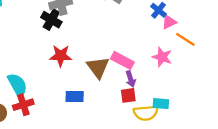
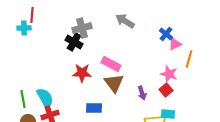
orange line: (185, 39) -> (189, 59), turned 72
pink rectangle: (122, 60) -> (111, 64), moved
red square: (128, 95) -> (166, 90), moved, turned -32

